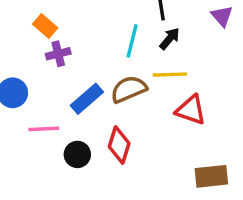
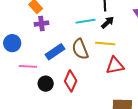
cyan line: (132, 41) -> (86, 21), turned 60
brown semicircle: (129, 89) -> (80, 49), turned -95
red triangle: (191, 110) -> (115, 66), turned -36

